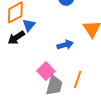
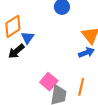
blue arrow: (65, 45) -> (86, 53), moved

